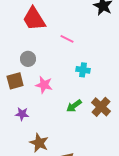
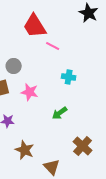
red trapezoid: (34, 19) -> (35, 26), moved
brown cross: (101, 107) -> (83, 146), moved

